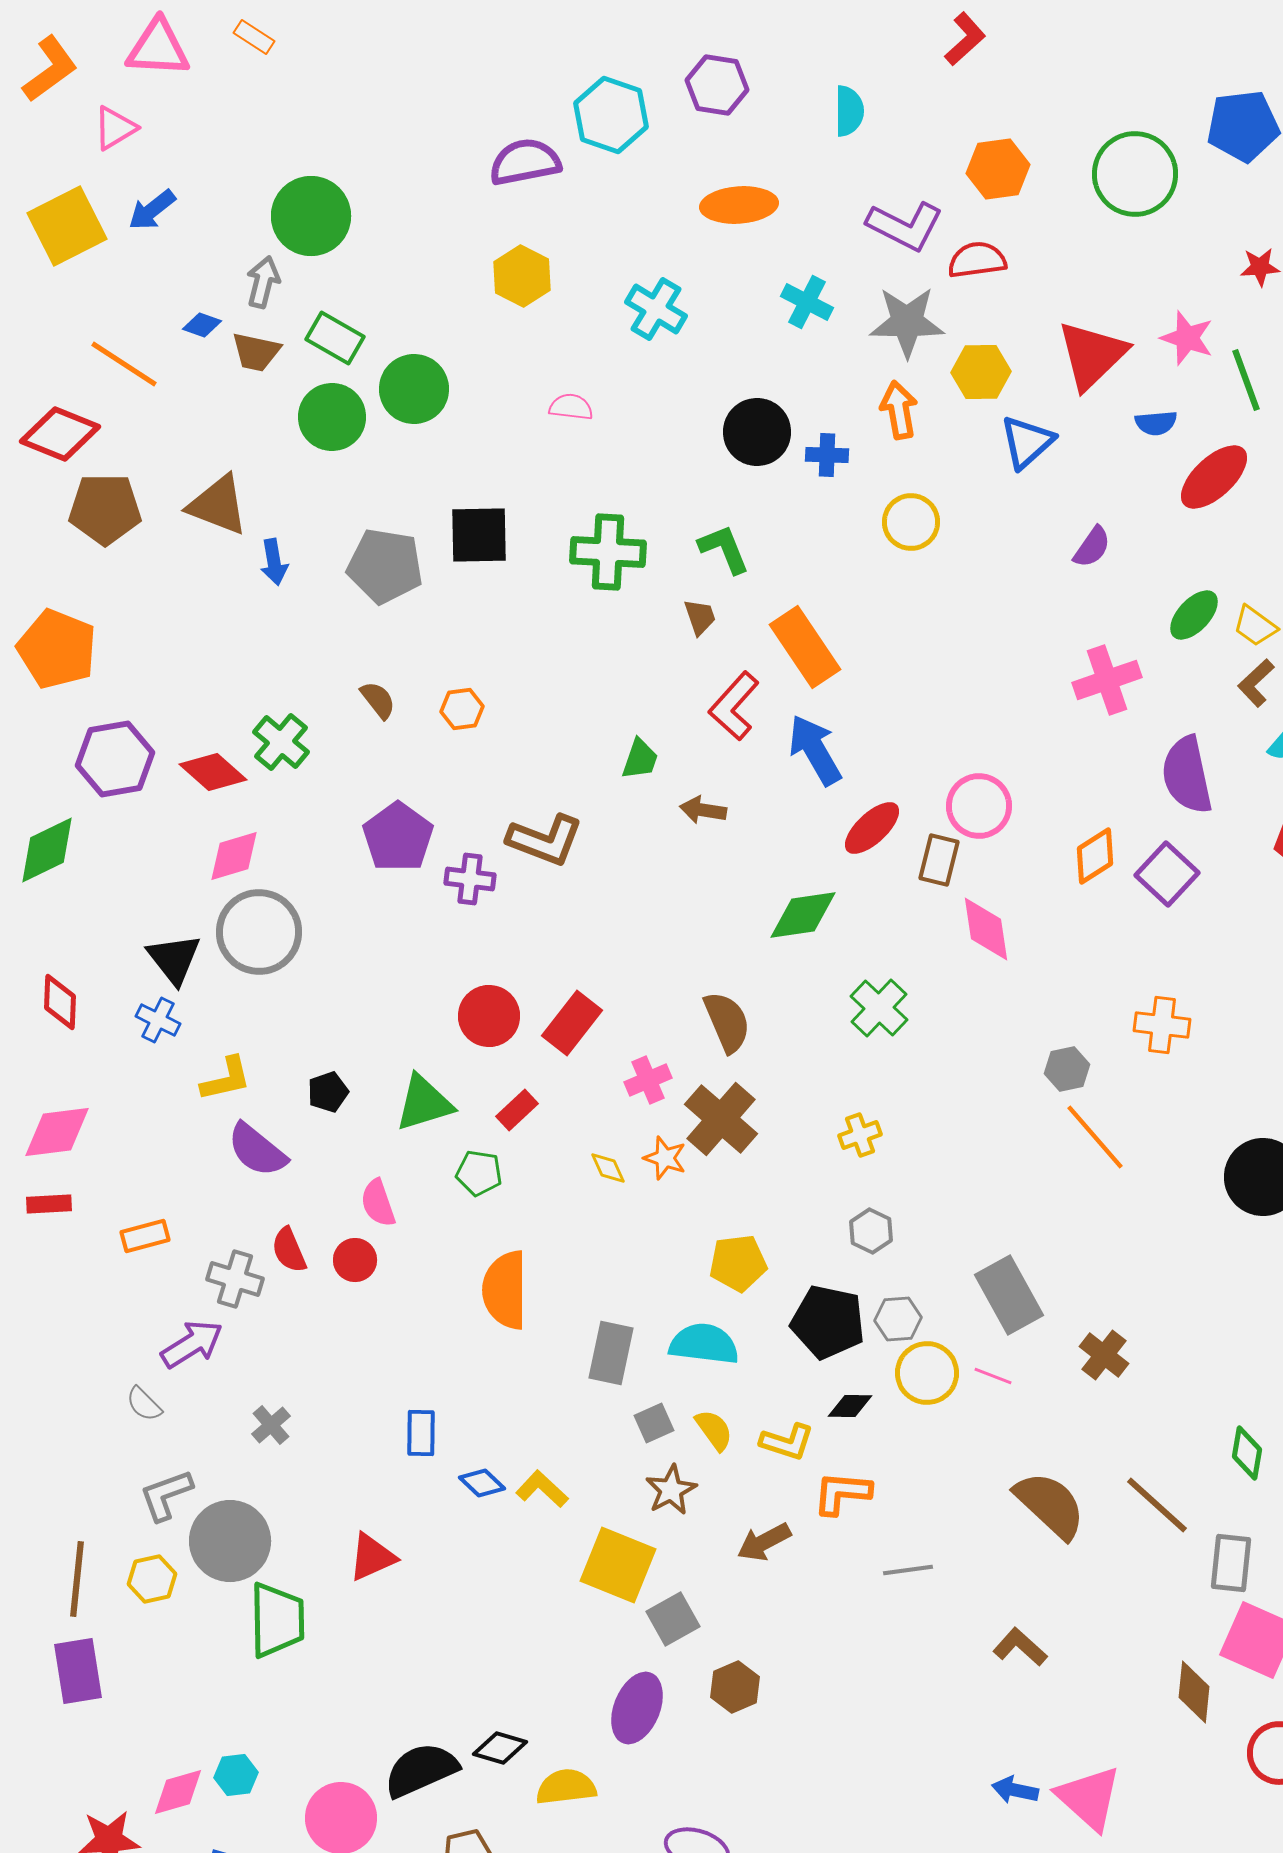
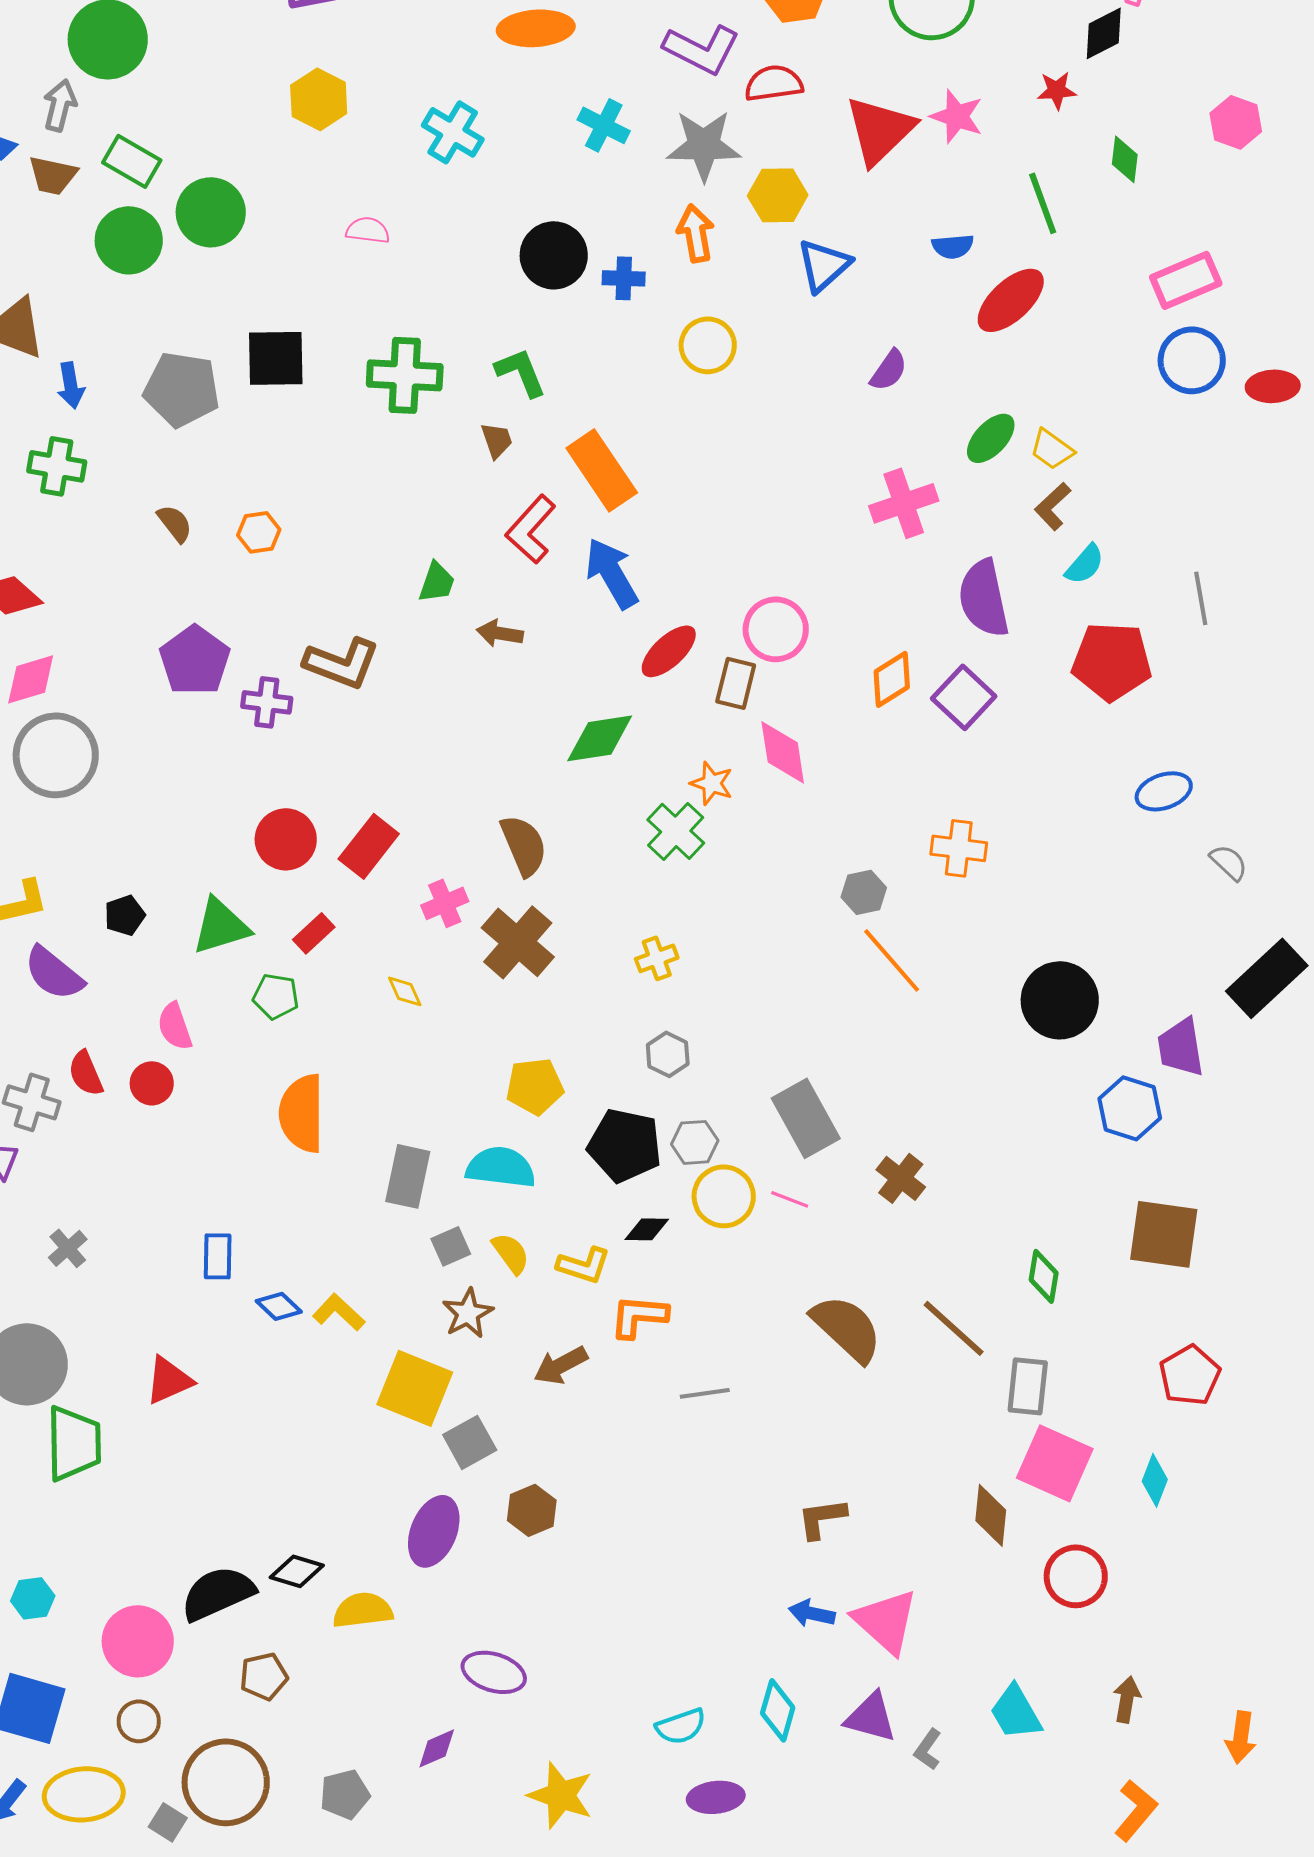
pink star: (1187, 338) -> (957, 116), moved
red triangle: (1092, 355) -> (880, 130), moved
green cross: (281, 742) -> (57, 466), moved, turned -30
orange star: (665, 1158) -> (712, 783), moved
brown L-shape: (1020, 1647) -> (822, 1518), moved, turned -50

